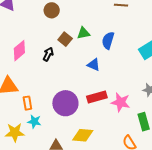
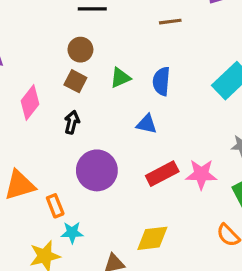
brown circle: (52, 10) -> (80, 50), moved
brown square: (65, 39) -> (75, 81), moved
pink diamond: (19, 51) -> (30, 103), moved
purple circle: (65, 103) -> (97, 170), moved

